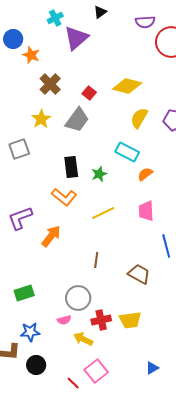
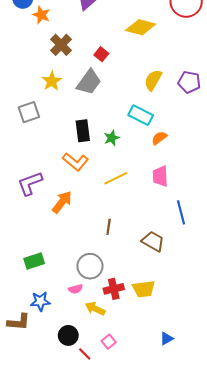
yellow diamond: (127, 86) -> (141, 27), moved
black circle: (36, 365) -> (68, 335), moved
pink square: (96, 371) -> (109, 342), size x0.6

